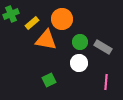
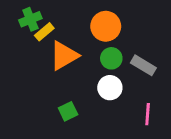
green cross: (11, 14) -> (30, 19), moved
orange circle: (62, 19) -> (106, 26), moved
orange triangle: (46, 40) -> (64, 56), turned -40

